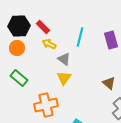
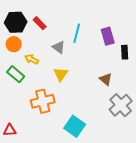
yellow arrow: (49, 44) -> (32, 59), moved
gray triangle: (64, 59) -> (59, 47), moved

